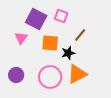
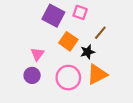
pink triangle: (21, 38) -> (37, 54), moved
orange square: (50, 43) -> (68, 41), turned 30

